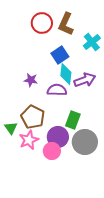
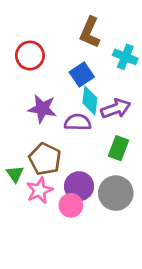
red circle: (42, 23) -> (30, 56), moved
cyan cross: (92, 42) -> (125, 57), turned -30
purple star: (31, 80) -> (42, 109), size x1.5
green rectangle: (73, 120) -> (118, 148), moved

